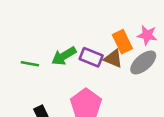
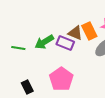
brown triangle: (113, 59) -> (75, 33), moved

